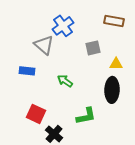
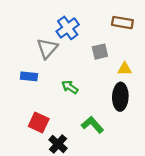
gray triangle: (44, 45) -> (47, 48), turned 30
green L-shape: (86, 116) -> (92, 125), turned -120

